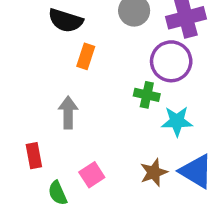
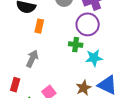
gray arrow: (68, 112) -> (32, 59), turned 30
red rectangle: (34, 156) -> (15, 85), turned 32

